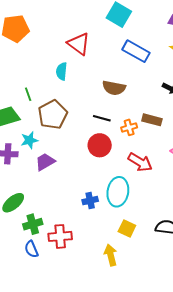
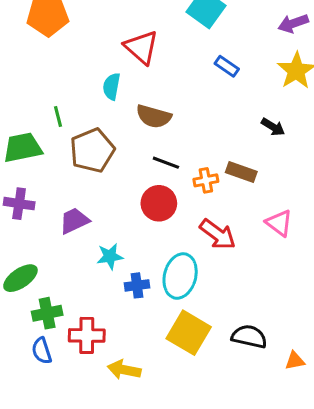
blue rectangle: (136, 51) -> (227, 66), size x0.6
brown semicircle: (114, 88) -> (154, 116), moved
cyan star: (29, 140) -> (110, 256), moved
yellow square: (127, 229) -> (189, 333), size x1.6
yellow arrow: (111, 255) -> (124, 370), moved, turned -70

